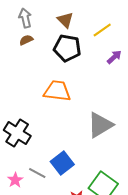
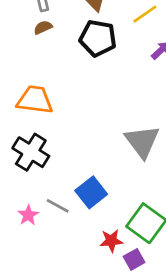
orange trapezoid: (57, 91) -> (35, 100), moved
gray triangle: (100, 125) -> (142, 141), turned -36

